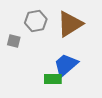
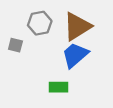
blue trapezoid: (66, 65) -> (75, 55), moved

